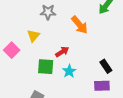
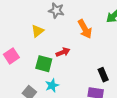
pink square: (12, 50) -> (11, 56), moved
cyan star: (69, 71) -> (52, 85), moved

